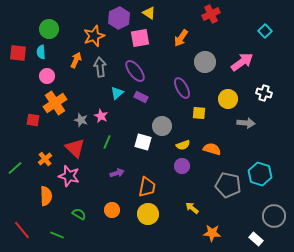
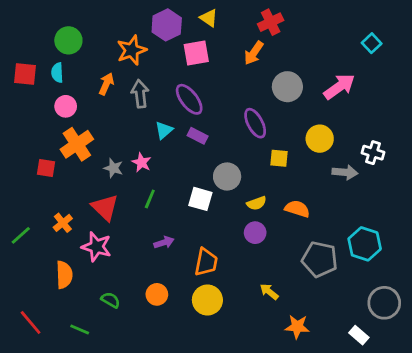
red cross: (211, 14) -> (271, 22), moved
white cross: (264, 93) -> (373, 153), moved

